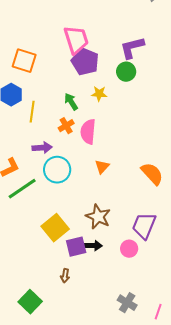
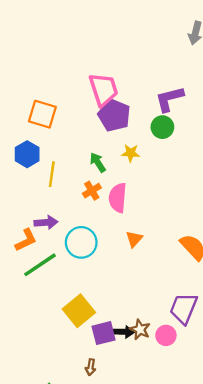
purple arrow: (42, 148) -> (46, 222), moved
brown star: (98, 217) -> (140, 330), moved, size x0.7

